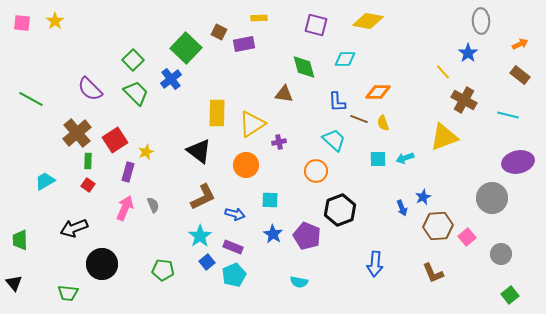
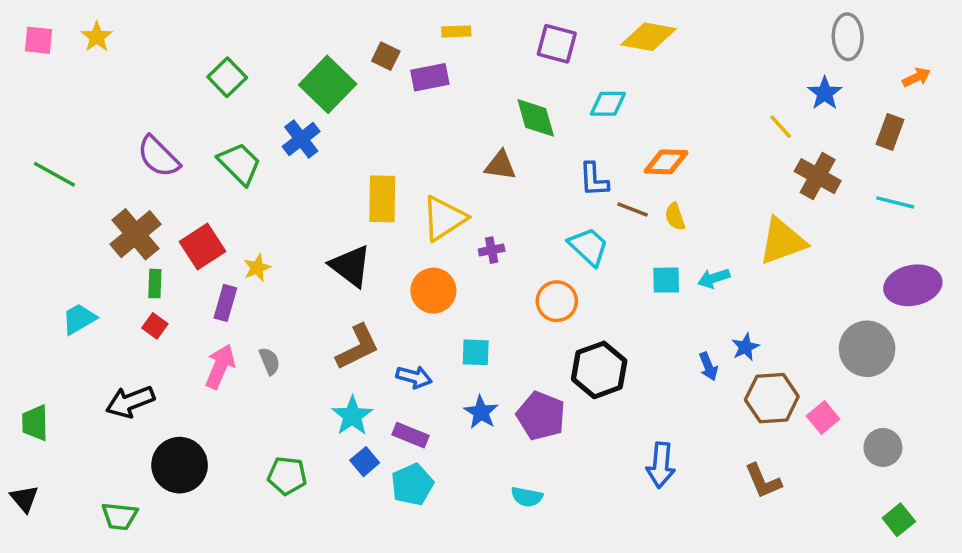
green square: (133, 60) -> (227, 77), moved
brown rectangle: (520, 75) -> (890, 132), moved, turned 72

